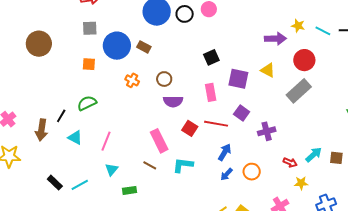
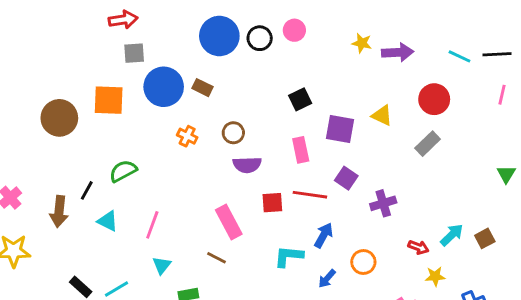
yellow star: (298, 26) -> (362, 43), moved
gray square: (90, 28) -> (134, 53), moved
purple arrow: (275, 39) -> (398, 52), moved
brown circle: (39, 44) -> (59, 118), moved
orange square: (89, 64) -> (109, 100), moved, size x1.6
gray rectangle: (299, 91) -> (428, 144), size x0.7
red square: (190, 128) -> (272, 203), turned -35
brown square: (336, 158) -> (485, 238), turned -32
cyan L-shape: (183, 165) -> (289, 256), moved
blue arrow: (226, 174) -> (327, 279), moved

